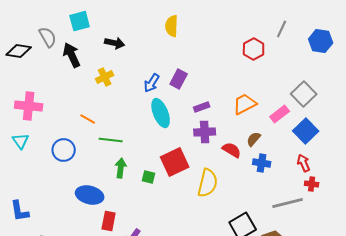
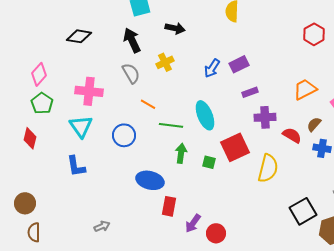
gray semicircle: (48, 37) -> (131, 73), moved
purple rectangle: (179, 79) -> (239, 64), turned 36
purple rectangle: (202, 107) -> (250, 92), moved
cyan ellipse: (161, 113) -> (205, 115), moved
cyan triangle: (21, 141) -> (81, 126), size x1.4
blue L-shape: (20, 211) -> (76, 166), moved

